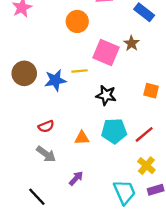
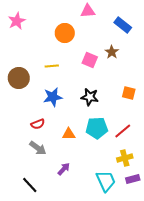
pink square: (106, 53) -> (90, 60), size x0.7
yellow line: (80, 71) -> (52, 66), moved
blue star: (55, 80) -> (53, 97), moved
yellow cross: (146, 166) -> (125, 158), turned 35

